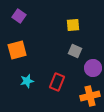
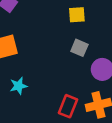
red rectangle: (57, 82) -> (68, 106), moved

